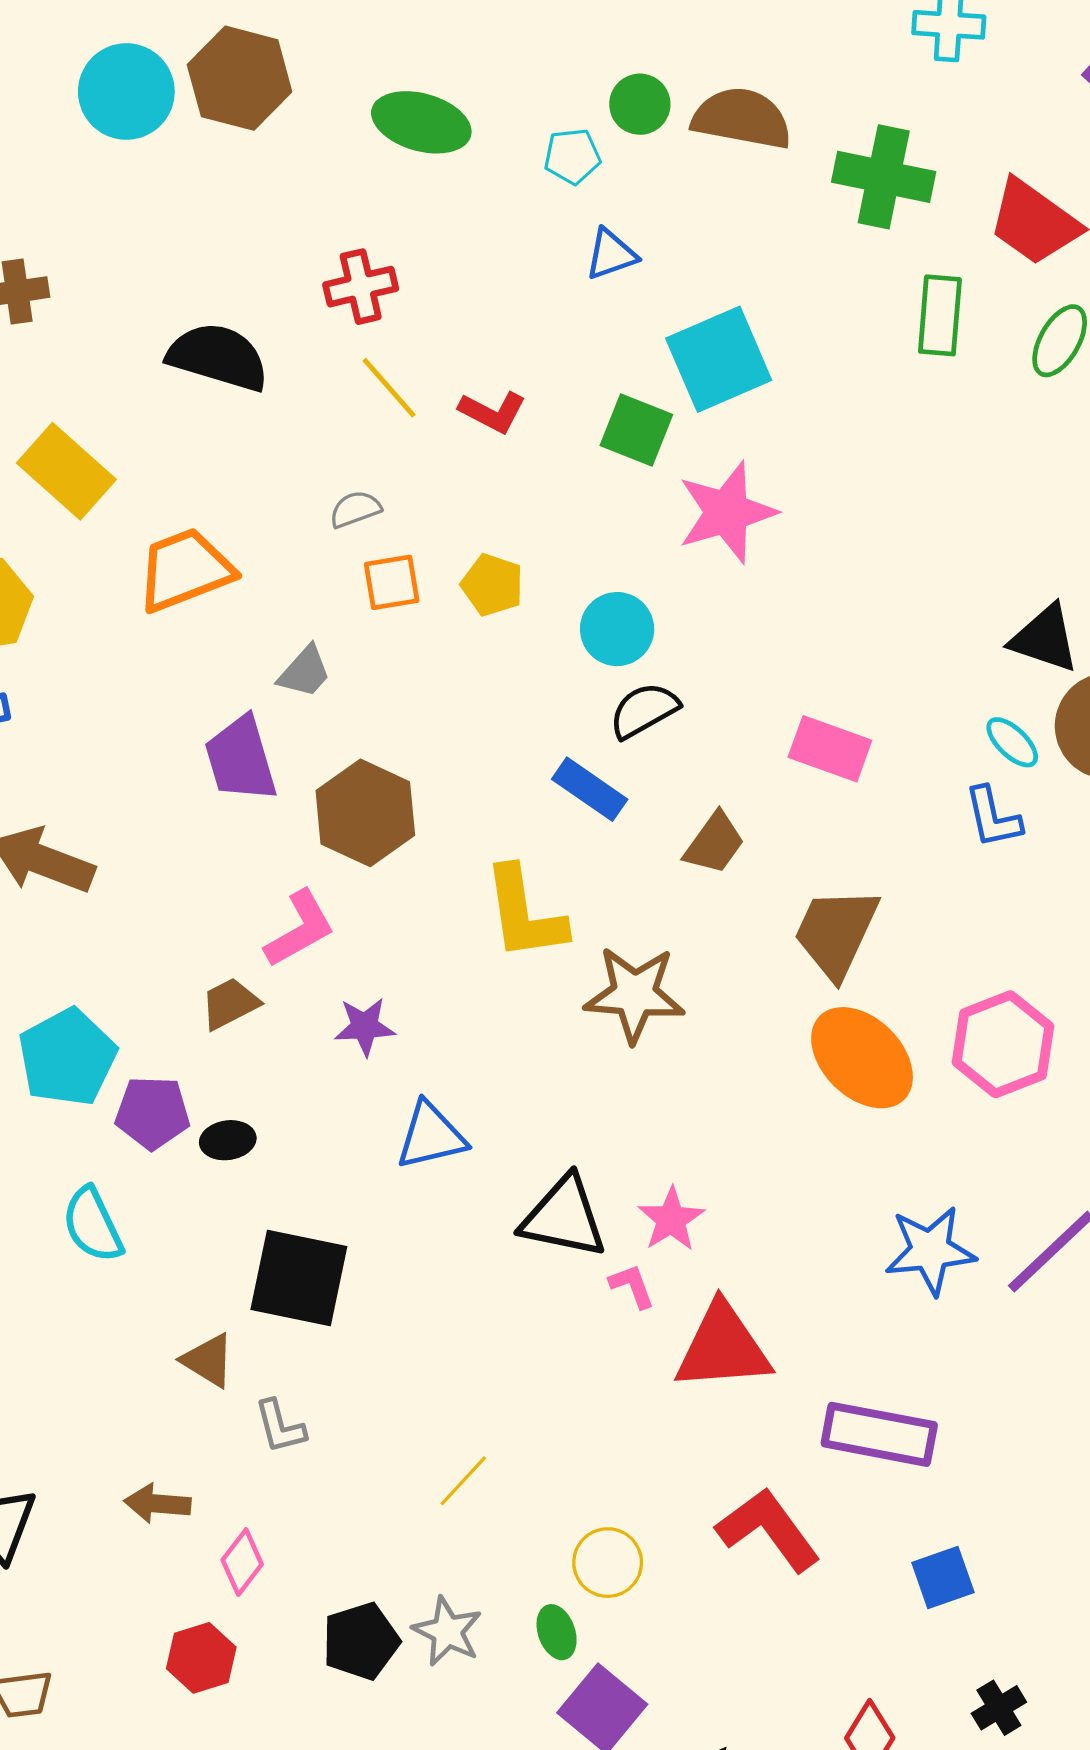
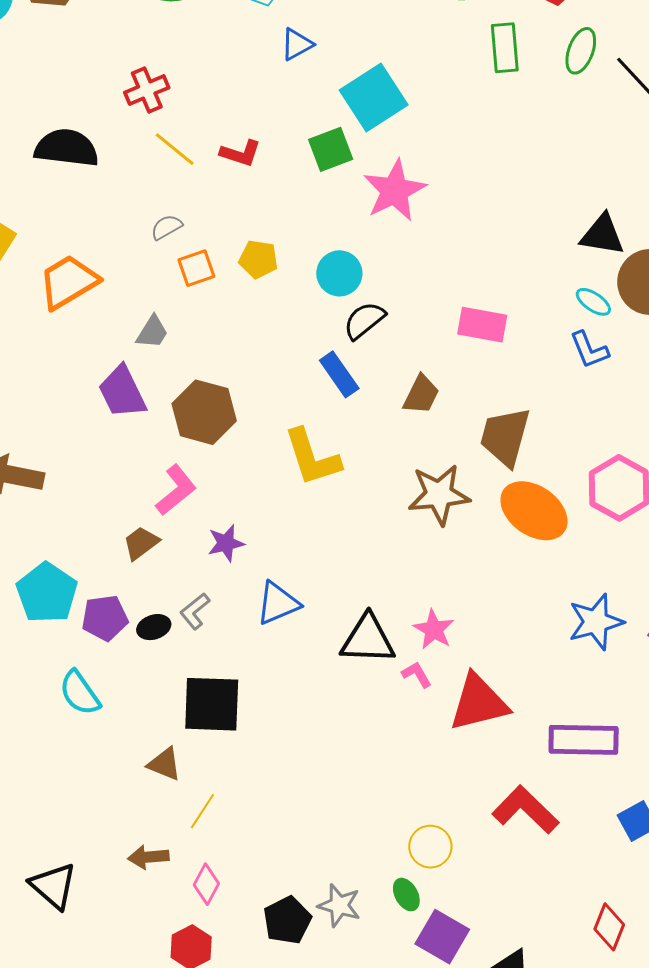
green square: (636, 430) -> (331, 149), turned -33
blue rectangle: (590, 789) -> (339, 374), turned 30
brown star: (635, 994) -> (439, 495), moved
gray L-shape: (280, 1427) -> (195, 611), moved, turned 75
yellow line: (463, 1481) -> (202, 811), moved

